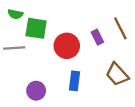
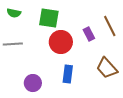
green square: (36, 28) -> (49, 18), moved

